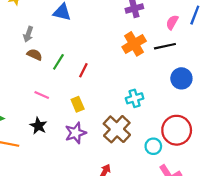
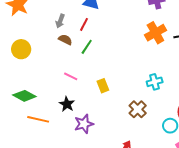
red line: (83, 70) -> (84, 24), moved
brown cross: (117, 129) -> (138, 109), size x0.7
purple star: (76, 133) -> (84, 124), moved

